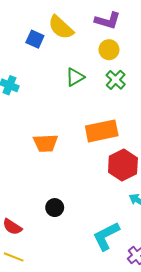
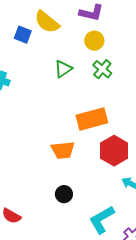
orange trapezoid: (46, 143) -> (63, 150), moved
black circle: (55, 208) -> (64, 194), moved

